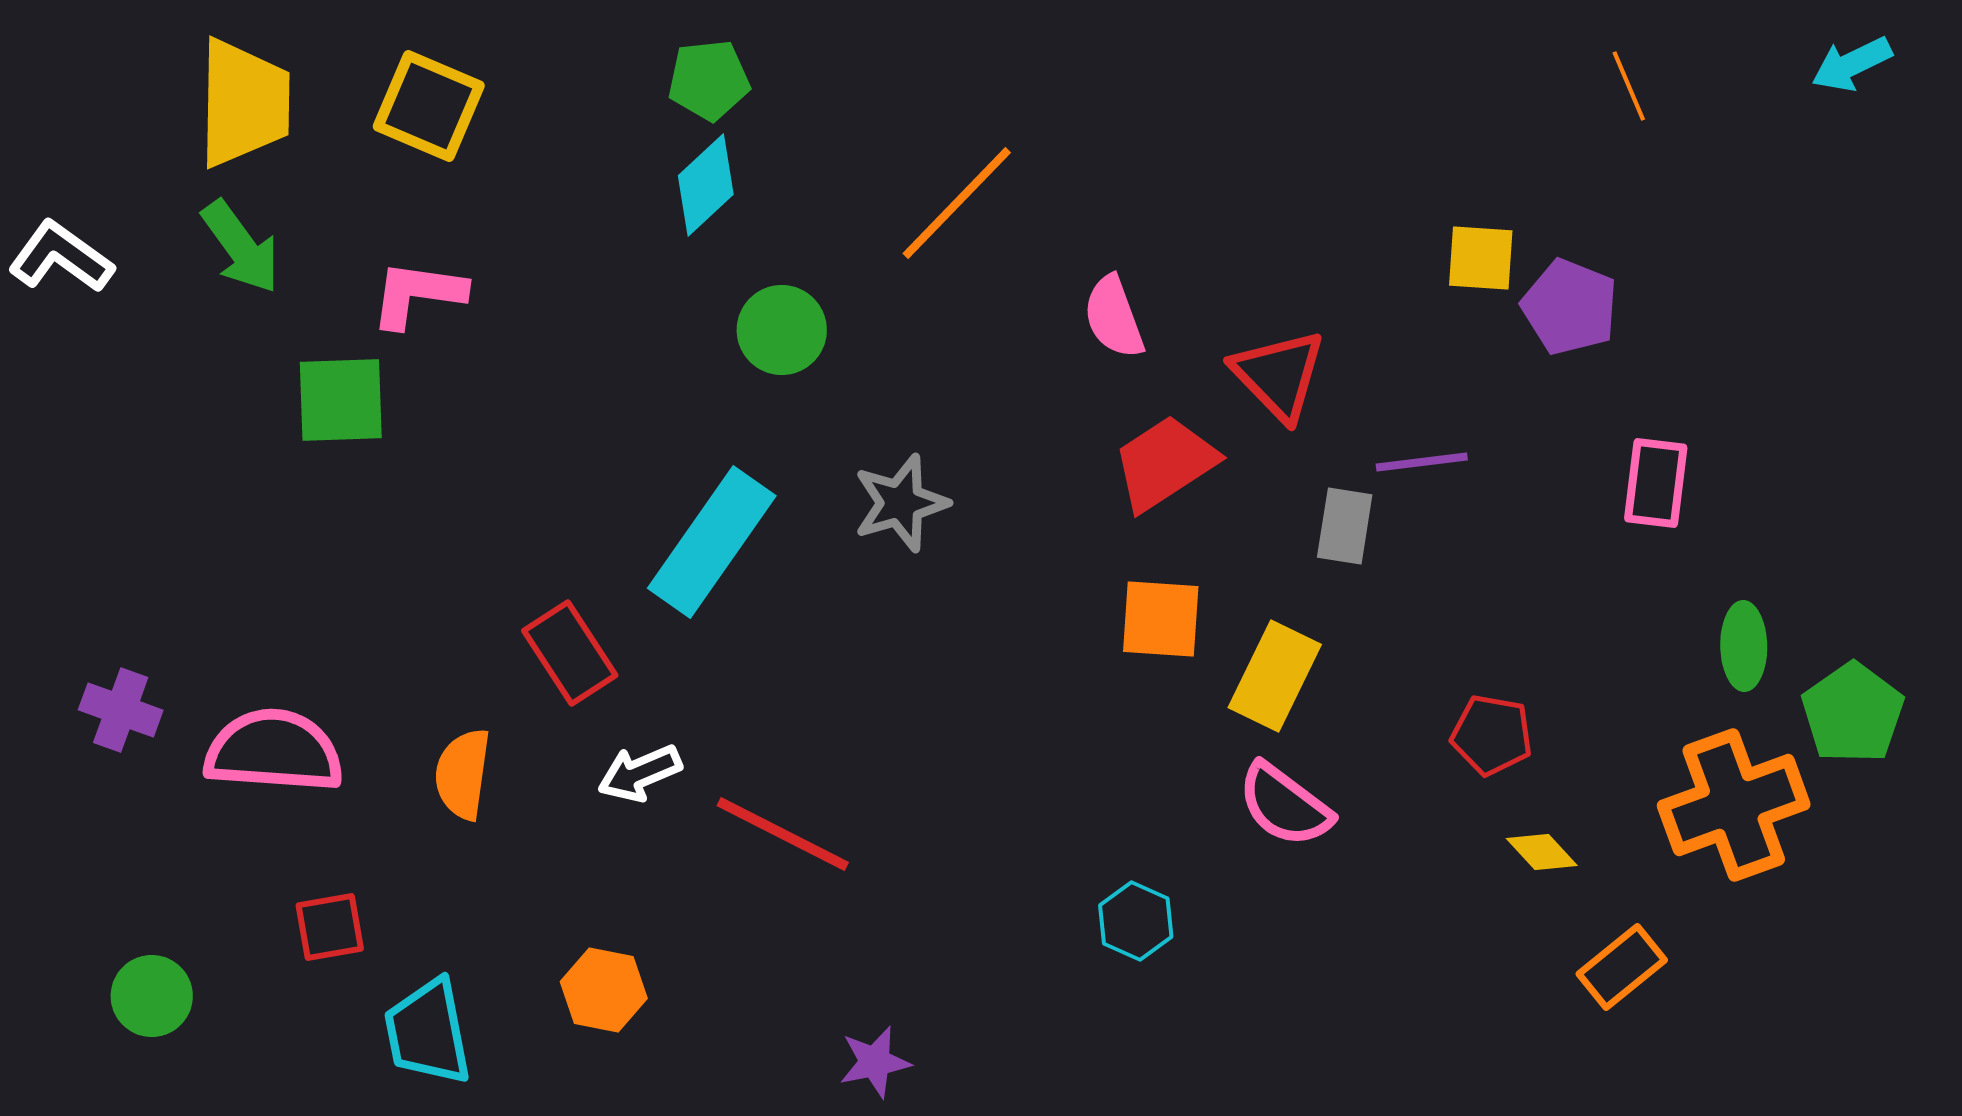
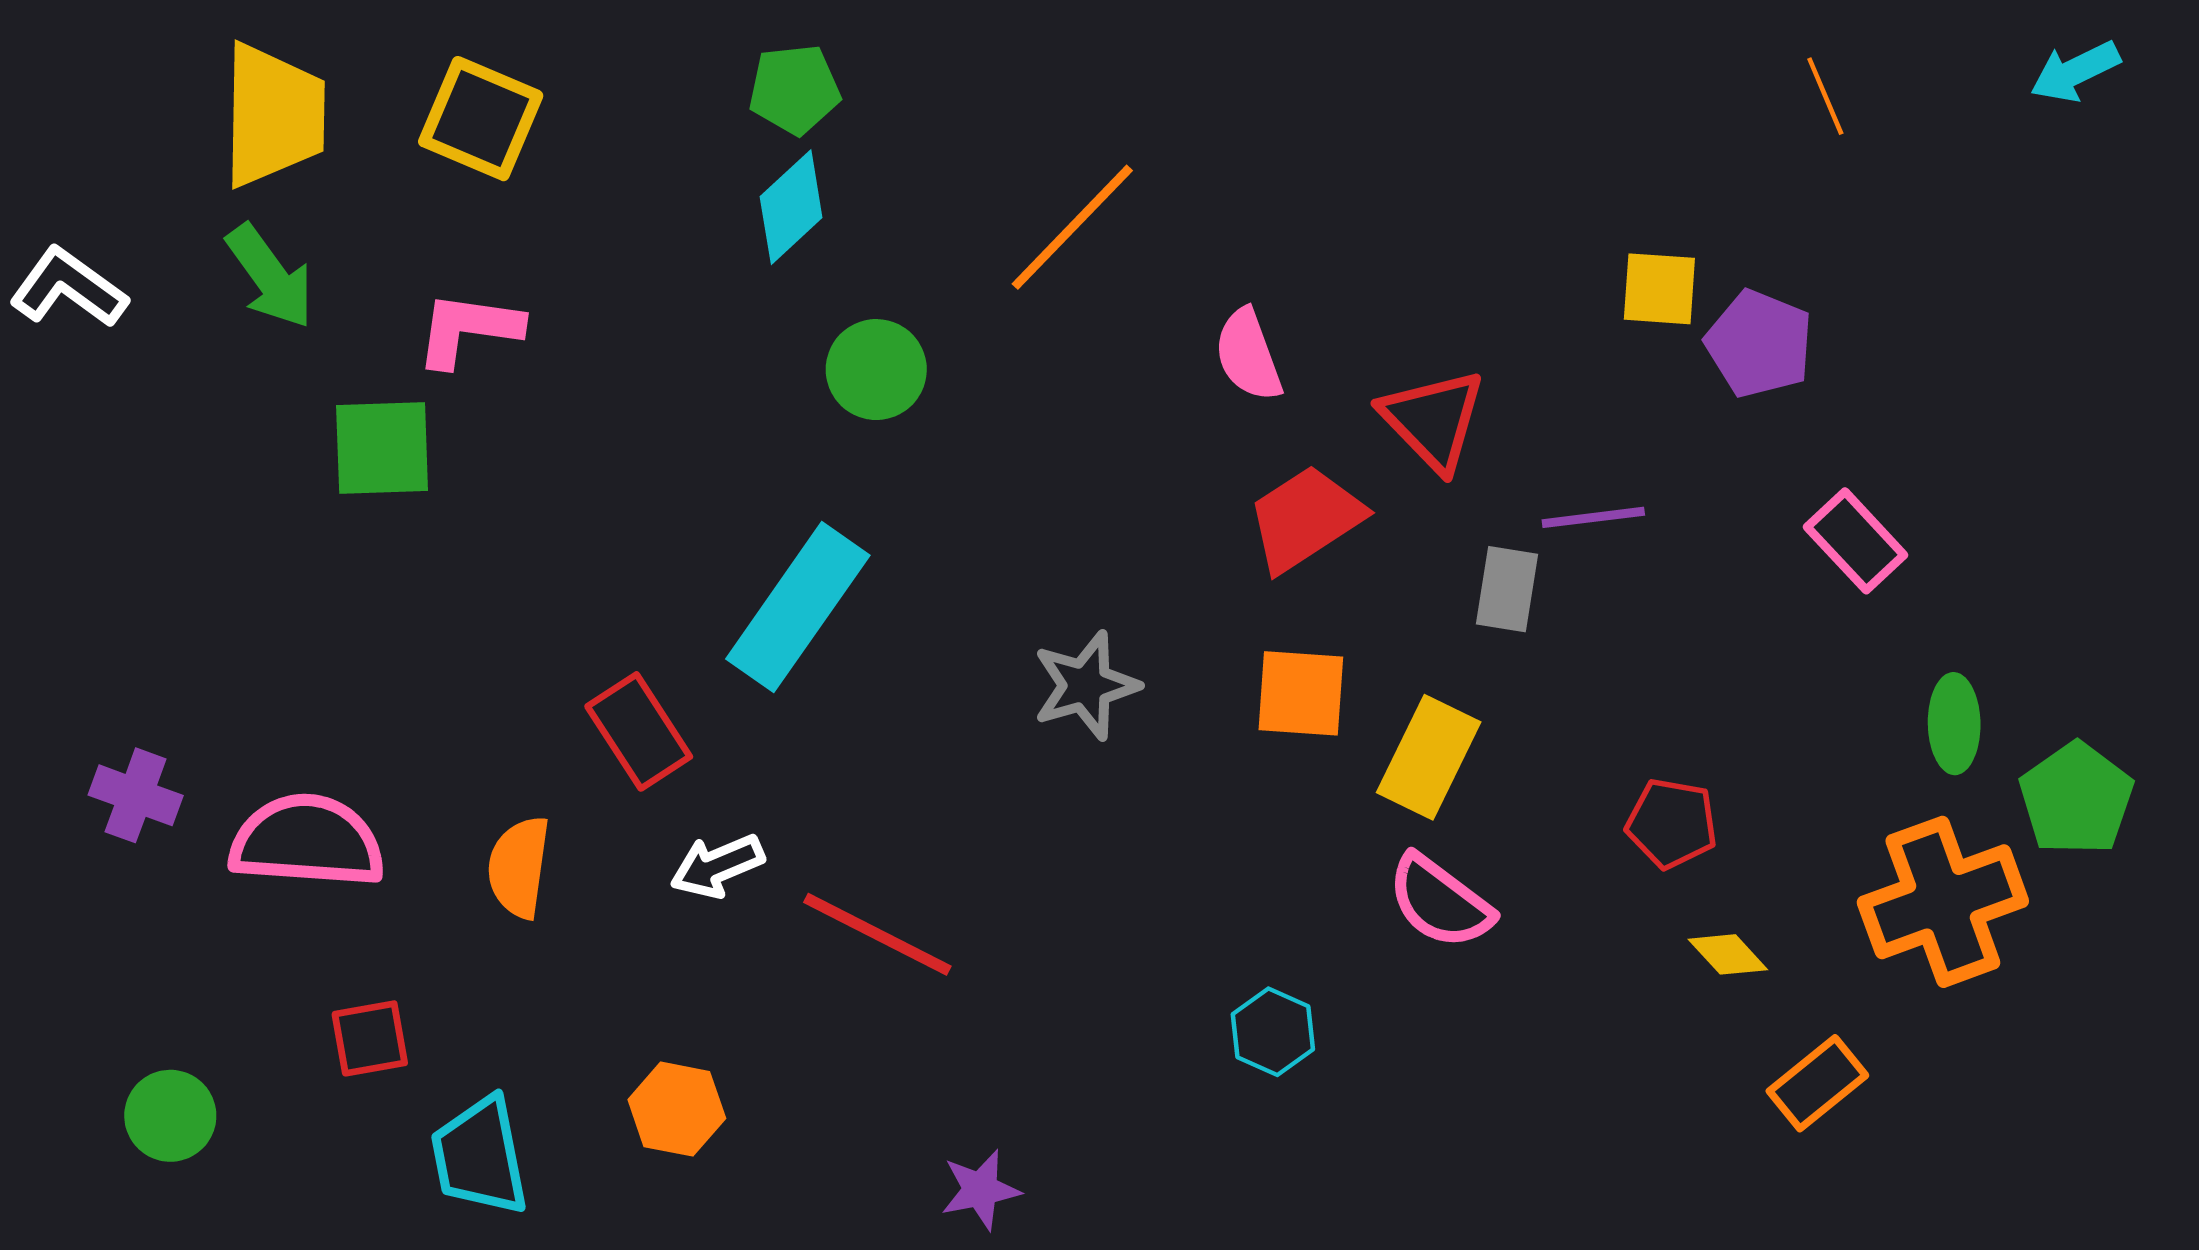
pink rectangle: (1656, 483) -> (1856, 541), turned -50
gray star: (901, 503) -> (1086, 686), moved

